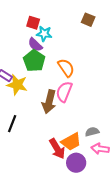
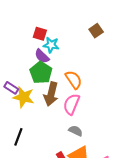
brown square: (88, 20) -> (96, 31), turned 32
brown arrow: (49, 102) -> (51, 94), moved
gray semicircle: (92, 132) -> (76, 131), moved, turned 40

